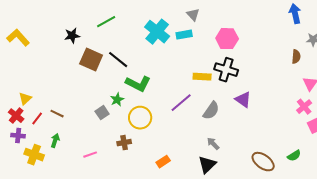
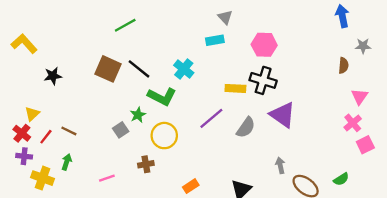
cyan cross: (157, 32) -> (184, 69), moved, size x0.7
black star: (72, 36) -> (53, 76), moved
purple triangle: (243, 100) -> (283, 115), size x1.4
gray arrow: (213, 144) -> (280, 165), moved, turned 32

